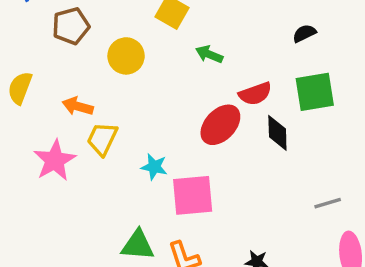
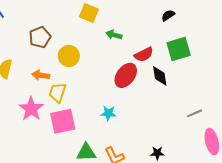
brown pentagon: (71, 26) -> (40, 37), moved
yellow circle: (126, 56) -> (69, 56), moved
cyan star: (154, 167) -> (108, 113), moved
pink square: (193, 195) -> (63, 121), moved

